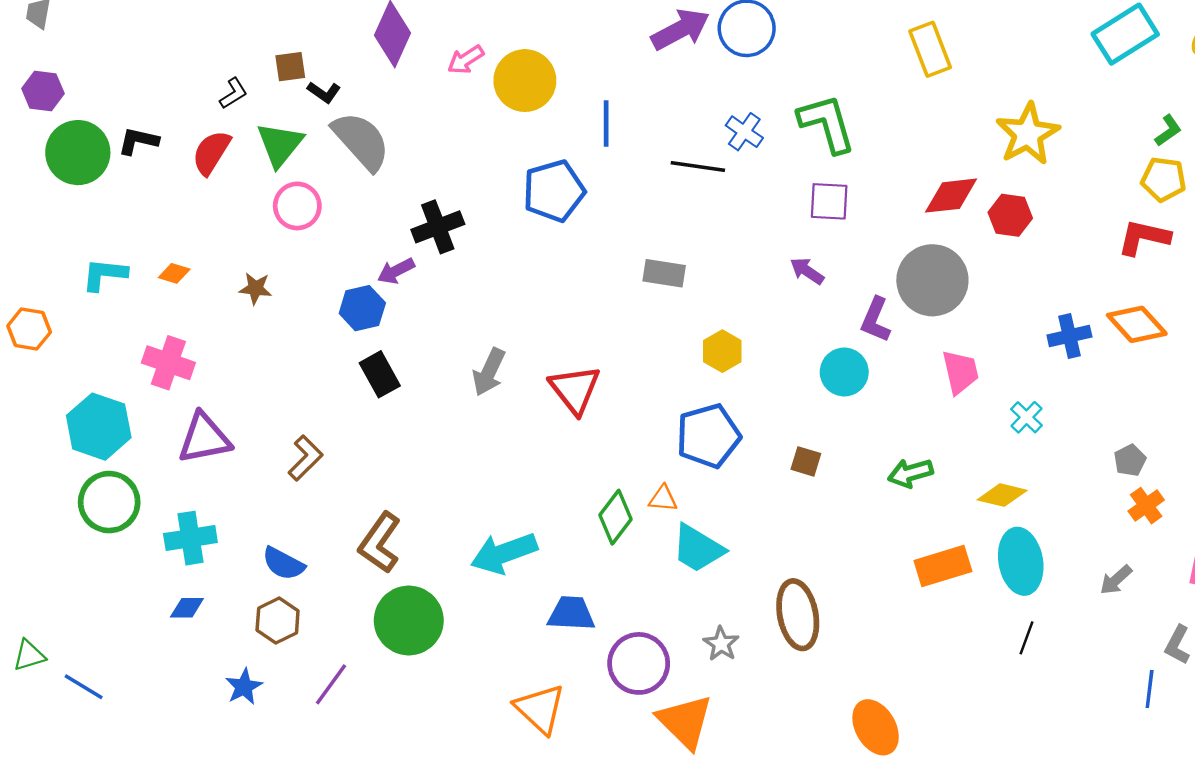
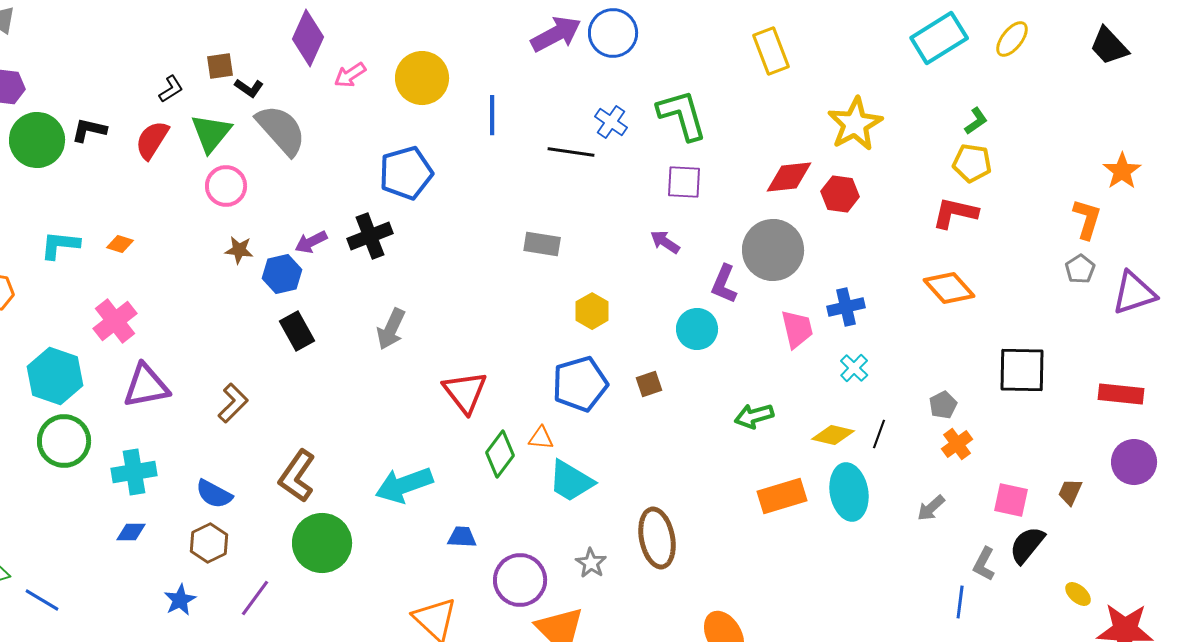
pink arrow: (466, 60) -> (350, 75), moved
blue pentagon: (554, 191) -> (406, 173), moved
black cross: (438, 227) -> (370, 236), moved
brown star: (255, 288) -> (239, 250), moved
blue cross: (1069, 336) -> (846, 307), moved
pink cross: (168, 363) -> (115, 321), turned 33
red triangle: (575, 389) -> (465, 392), moved
brown square: (806, 461) -> (649, 384), moved, turned -36
blue trapezoid: (571, 614) -> (462, 537), size x0.7
black line: (1027, 638) -> (879, 434), moved

